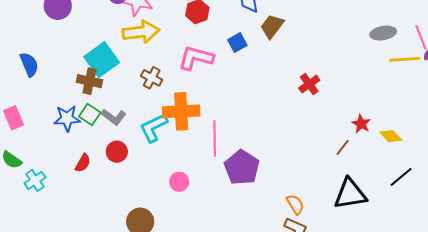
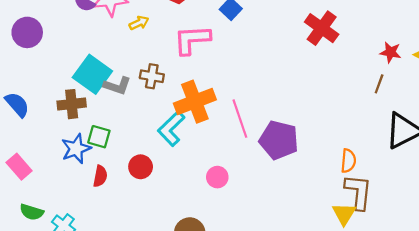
yellow arrow: (141, 32) -> (139, 23), moved, size x0.5
brown cross: (89, 81) -> (72, 104), moved
red cross: (309, 84) -> (322, 28), size x1.4
gray L-shape: (114, 117) -> (117, 86), moved
red semicircle: (83, 163) -> (100, 176), moved
orange semicircle: (295, 204) -> (348, 161), turned 55

